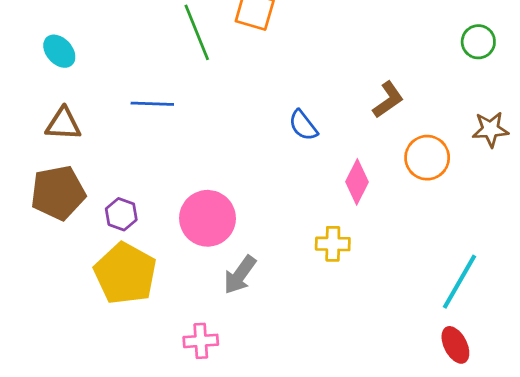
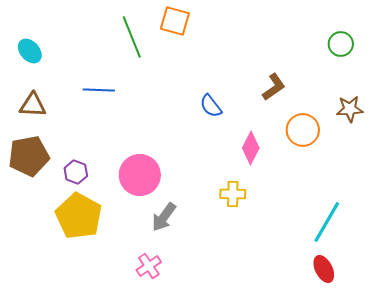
pink cross: (201, 341) -> (149, 266), moved, turned -30

